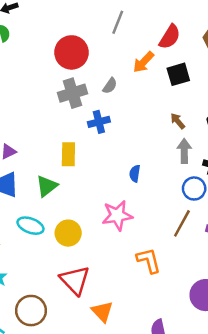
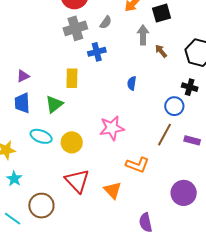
gray arrow: (184, 151) -> (143, 35), moved
blue semicircle: (135, 173) -> (132, 83), moved
orange L-shape: (149, 261) -> (137, 165), turned 125
orange triangle: (102, 312) -> (113, 190), moved

